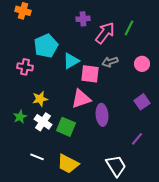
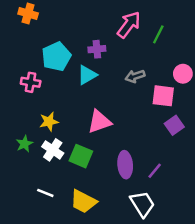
purple cross: (83, 19) -> (97, 49), moved
pink arrow: (105, 33) -> (129, 25), moved
pink circle: (142, 64) -> (183, 74), moved
pink square: (90, 74) -> (163, 96), moved
purple ellipse: (102, 115) -> (125, 165), moved
purple line: (137, 139) -> (155, 171), moved

